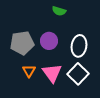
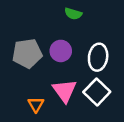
orange triangle: (29, 71) -> (36, 104), moved

